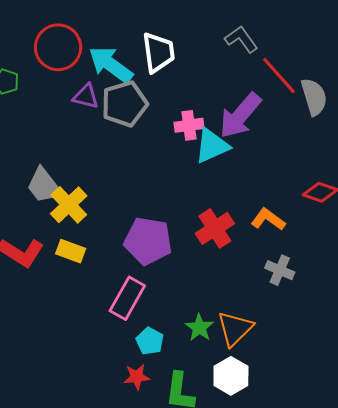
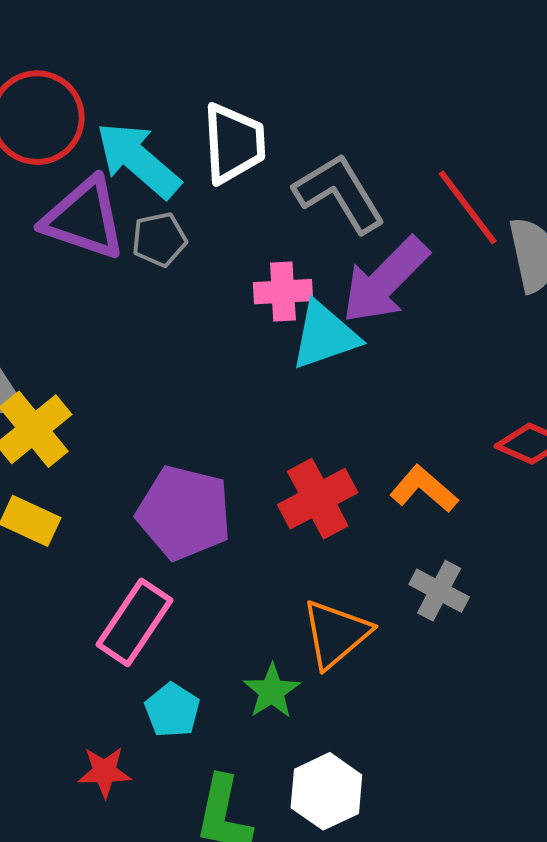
gray L-shape: (241, 39) -> (339, 193), moved, size x1.4
purple triangle: (86, 96) -> (84, 218), size x1.6
gray pentagon: (125, 104) -> (159, 239), size x0.6
orange triangle: (235, 329) -> (336, 634), moved
red star: (137, 377) -> (105, 772), moved

